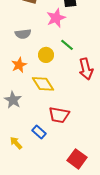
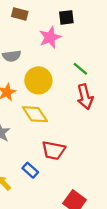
green line: (67, 45) -> (80, 69), moved
yellow circle: (46, 55) -> (38, 80), size x1.5

